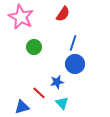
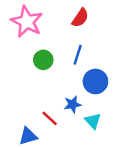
blue line: (73, 43) -> (78, 55), moved
cyan triangle: (62, 103) -> (93, 121), moved

